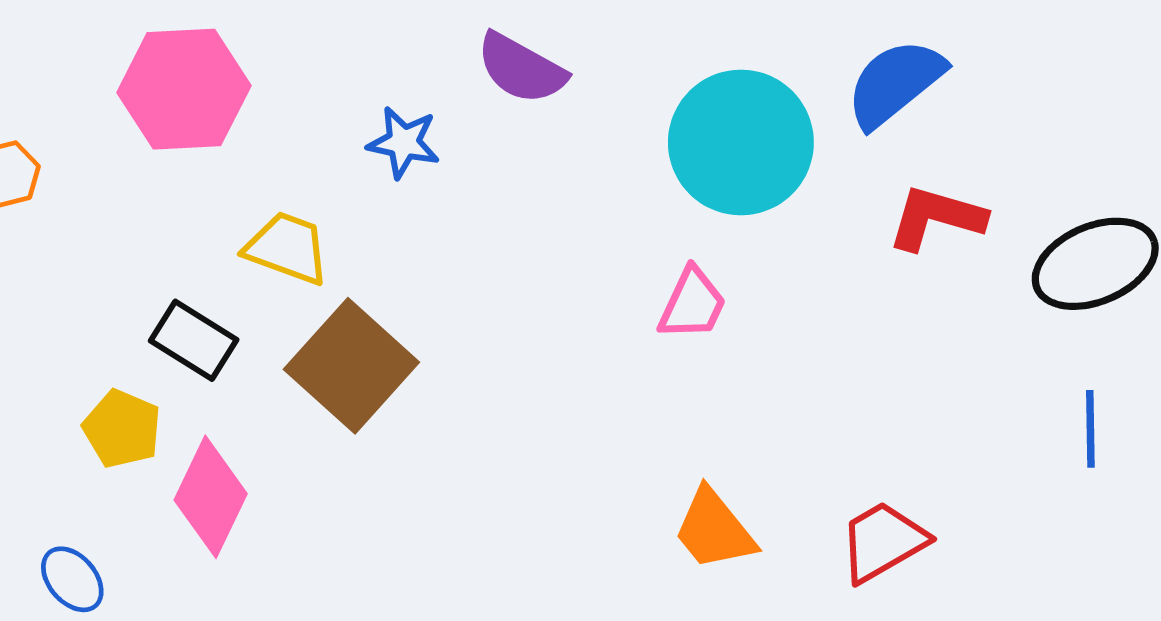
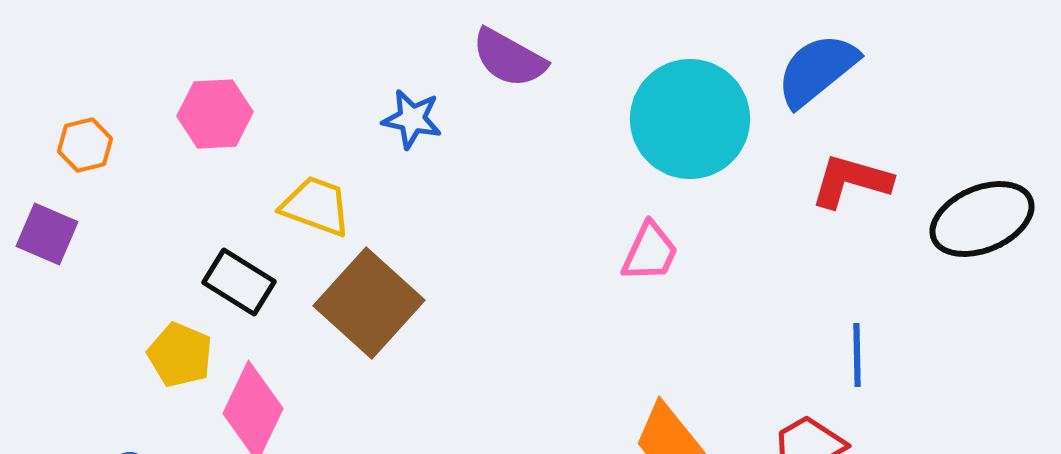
pink hexagon: (184, 89) -> (215, 114), moved, size x0.7
blue line: (1090, 429) -> (857, 355), moved

